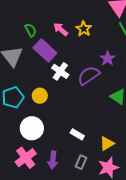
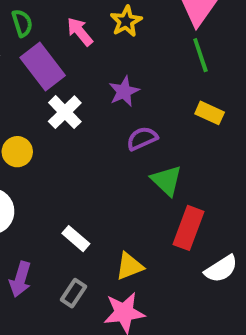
yellow star: (84, 29) -> (126, 21), moved
purple star: (108, 58) -> (124, 91), moved
purple semicircle: (89, 76) -> (142, 138), moved, size x0.7

